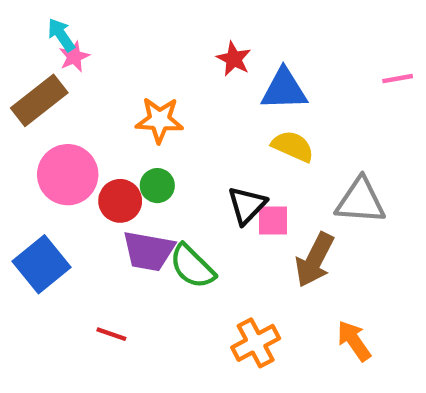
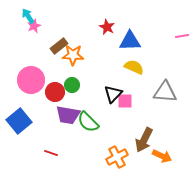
brown rectangle: (39, 100) -> (59, 46), moved, size x0.7
brown arrow: (315, 260) -> (144, 140), moved
orange arrow: (354, 341) -> (162, 156), turned 150

